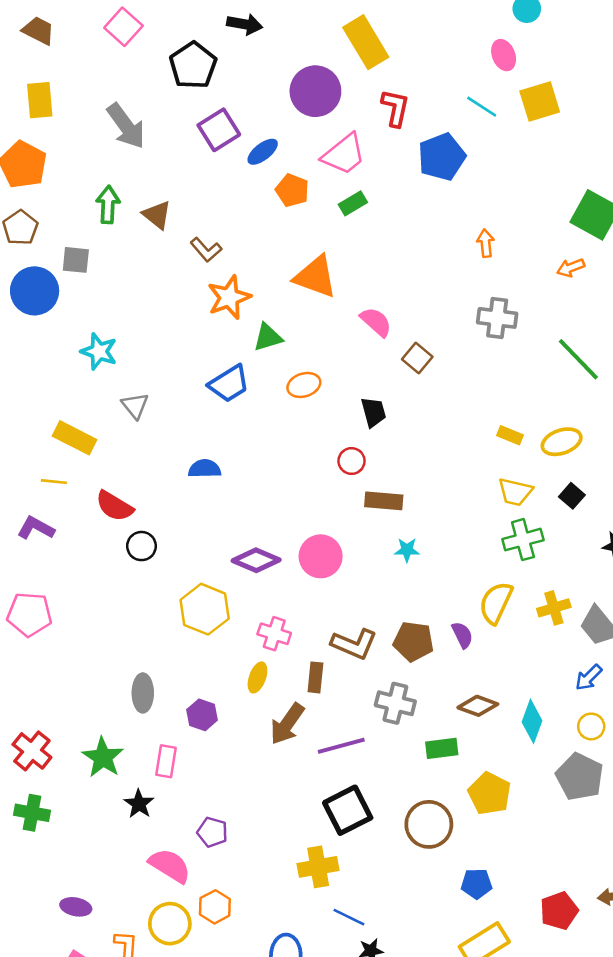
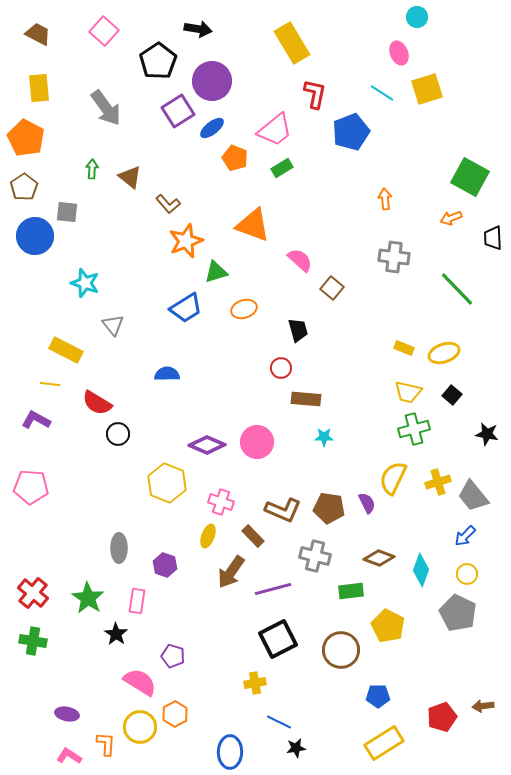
purple circle: (315, 91) -> (212, 81), moved
green arrow: (108, 205) -> (92, 169), size x0.7
brown rectangle: (315, 677) -> (253, 536), turned -50
yellow cross: (318, 867) -> (255, 683), size x0.7

